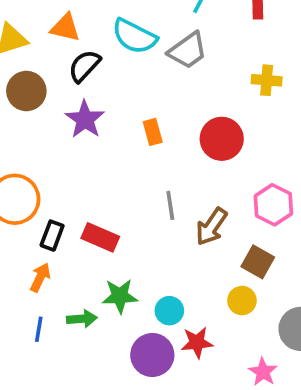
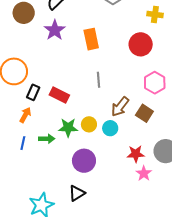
orange rectangle: (153, 132) -> (91, 39), size x1.5
red circle: (222, 139) -> (141, 44), moved
brown arrow: (211, 227) -> (120, 107), moved
yellow circle: (242, 301) -> (89, 124), moved
cyan circle: (169, 311) -> (110, 128), moved
red star: (197, 343) -> (136, 154), moved

